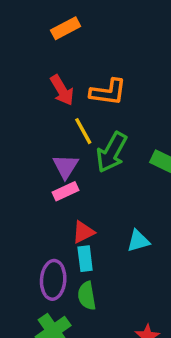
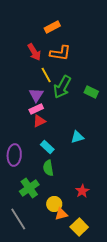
orange rectangle: (66, 28) -> (52, 27), moved
red triangle: (83, 232) -> (39, 121), moved
cyan rectangle: (85, 259) -> (47, 147), turned -40
purple ellipse: (53, 280) -> (14, 155), moved

